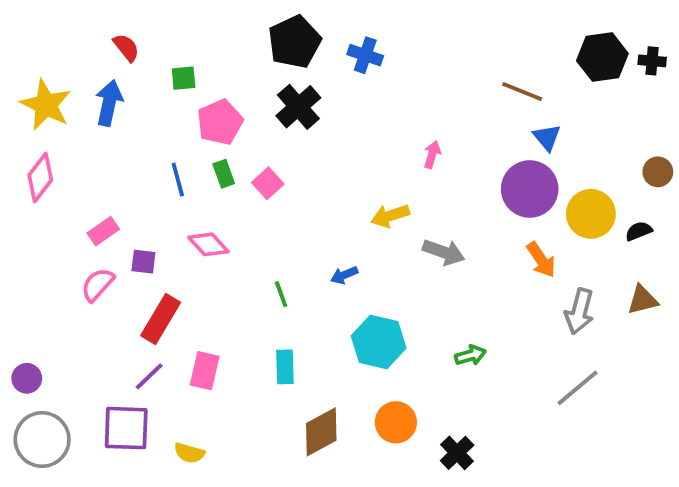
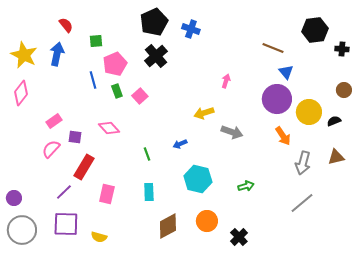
black cross: (652, 61) -> (342, 49), moved
blue line: (178, 179) -> (93, 80), moved
purple line: (149, 376) -> (64, 192), moved

